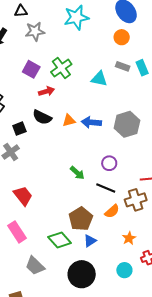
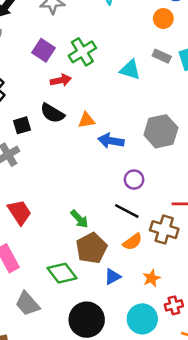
blue arrow: (91, 122) -> (111, 141), moved
green arrow: (77, 173) -> (79, 219), moved
brown cross: (136, 200) -> (164, 230), turned 30
blue triangle: (90, 241) -> (113, 277), moved
cyan circle: (124, 270) -> (142, 319), size x1.5

